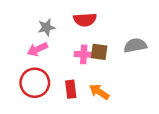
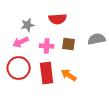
pink cross: (84, 54) -> (47, 46), moved
red rectangle: (71, 89) -> (47, 73), size x1.5

